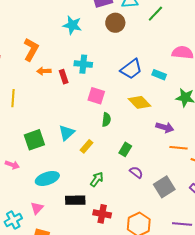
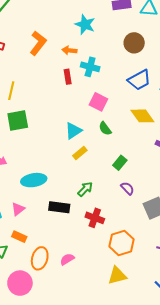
brown circle: (115, 23) -> (134, 43), moved
orange arrow: (44, 71) -> (69, 50), moved
green semicircle: (106, 120) -> (105, 128), turned 128
cyan triangle: (67, 133) -> (73, 131), moved
green square: (34, 140) -> (18, 120), moved
red cross: (102, 214) -> (95, 218), moved

